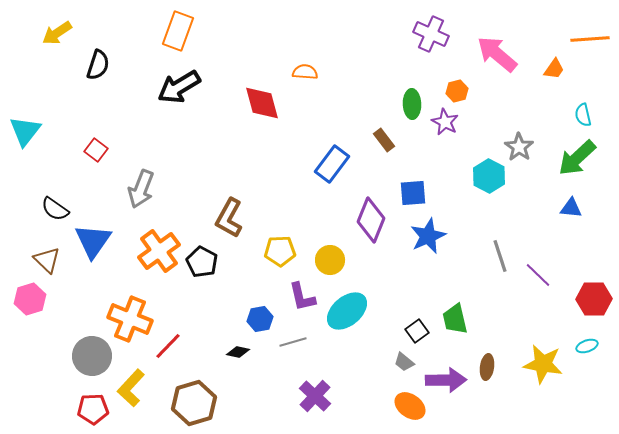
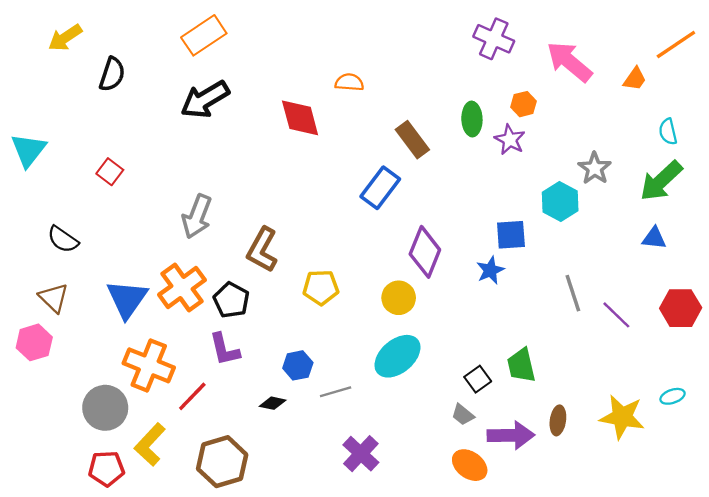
orange rectangle: (178, 31) -> (204, 35), turned 36
orange line: (590, 39) -> (676, 45), turned -30
brown rectangle: (384, 140) -> (412, 140), moved, size x1.4
gray arrow: (141, 189) -> (197, 216), moved
blue square: (413, 193) -> (511, 235), moved
blue star: (428, 236) -> (490, 270), size x0.7
blue triangle: (93, 241) -> (127, 299), moved
yellow circle: (330, 260) -> (399, 298), moved
purple L-shape: (302, 297) -> (224, 349), moved
red hexagon: (594, 299) -> (681, 308), moved

